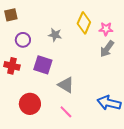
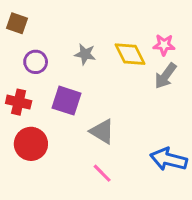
brown square: (11, 15) -> (17, 23), turned 32
yellow diamond: (84, 23) -> (130, 54), moved, turned -50
red circle: (30, 104) -> (31, 144), moved

